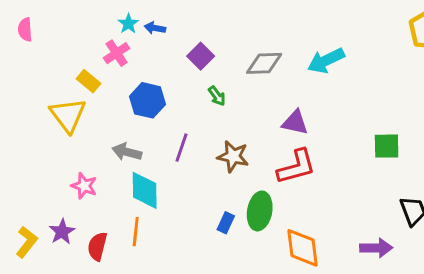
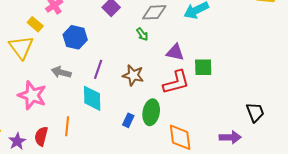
green arrow: (217, 96) -> (142, 34), moved
green square: (387, 146) -> (203, 67), moved
pink star: (84, 186) -> (32, 95), size x1.6
cyan diamond: (145, 190) -> (92, 98), moved
purple star: (62, 232) -> (17, 141), moved

